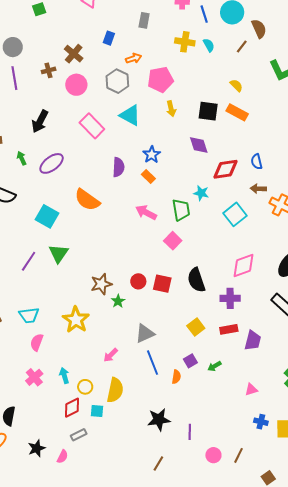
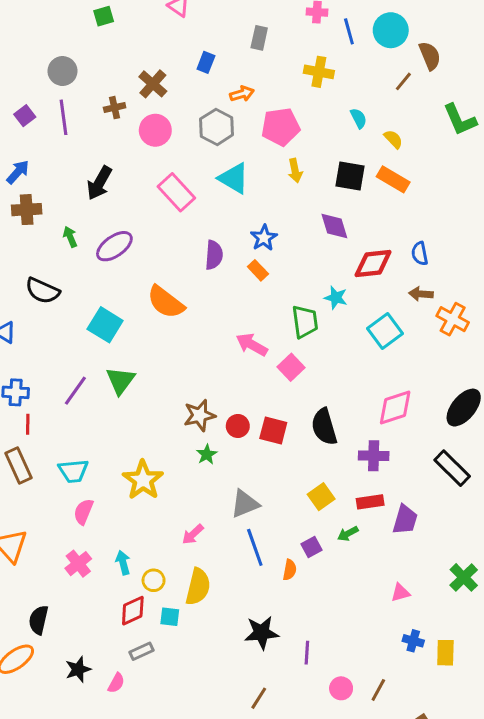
cyan semicircle: (209, 45) -> (359, 118), moved
pink arrow: (146, 212) -> (252, 345), moved
brown star: (101, 284) -> (199, 415), moved
green arrow: (214, 366) -> (348, 534), moved

